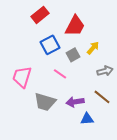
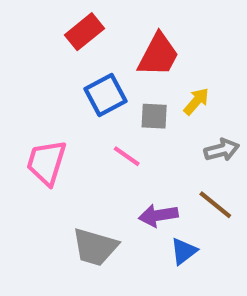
gray square: (73, 55) -> (154, 116), turned 32
gray trapezoid: (45, 102) -> (95, 247), moved
blue triangle: (87, 119) -> (184, 251), turned -32

